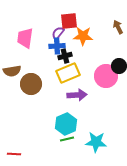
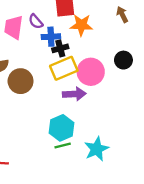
purple semicircle: (58, 33) -> (36, 21), moved, turned -80
pink circle: (106, 76) -> (91, 72), moved
cyan star: (96, 142) -> (97, 149), turned -30

